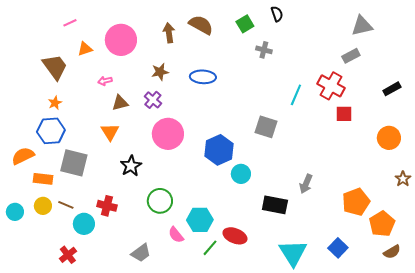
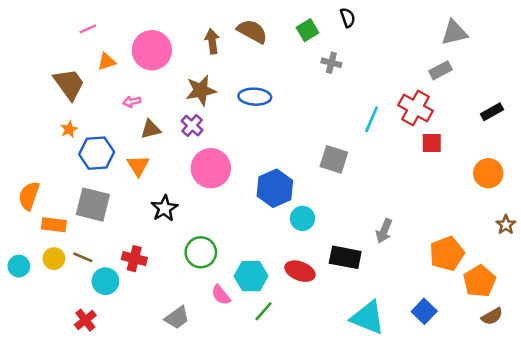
brown star: (160, 72) -> (201, 90), size x1.4
blue hexagon: (51, 131) -> (97, 153), moved
orange semicircle: (23, 156) -> (29, 196), turned -45
red ellipse: (235, 236) -> (300, 271), moved
cyan triangle: (293, 253) -> (368, 318), turned -36

